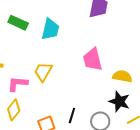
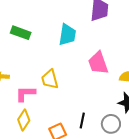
cyan trapezoid: (50, 29) -> (67, 35), moved
yellow trapezoid: (43, 72) -> (50, 79), turned -40

